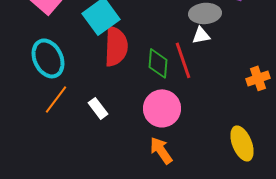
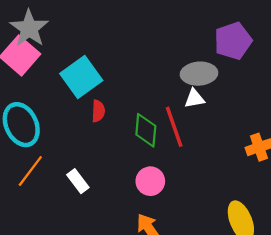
red semicircle: (116, 46) -> (98, 111), size x0.5
pink circle: (162, 108) -> (150, 181), size x0.7

